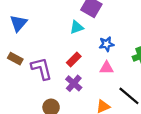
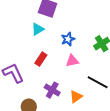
purple cross: (74, 83) -> (52, 90), moved

